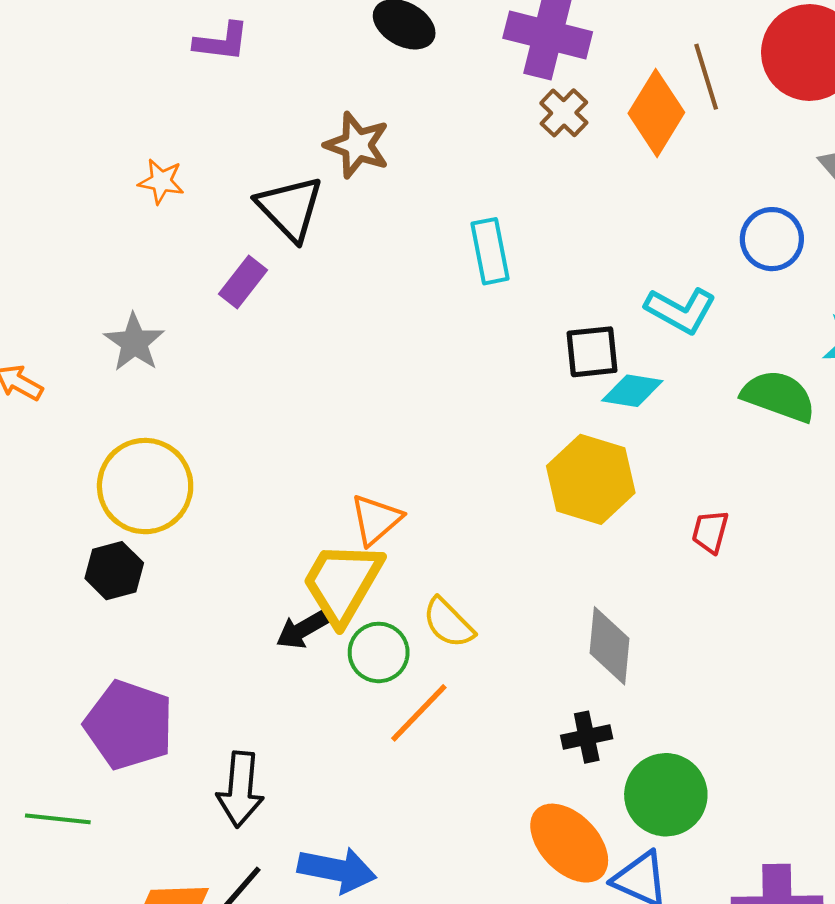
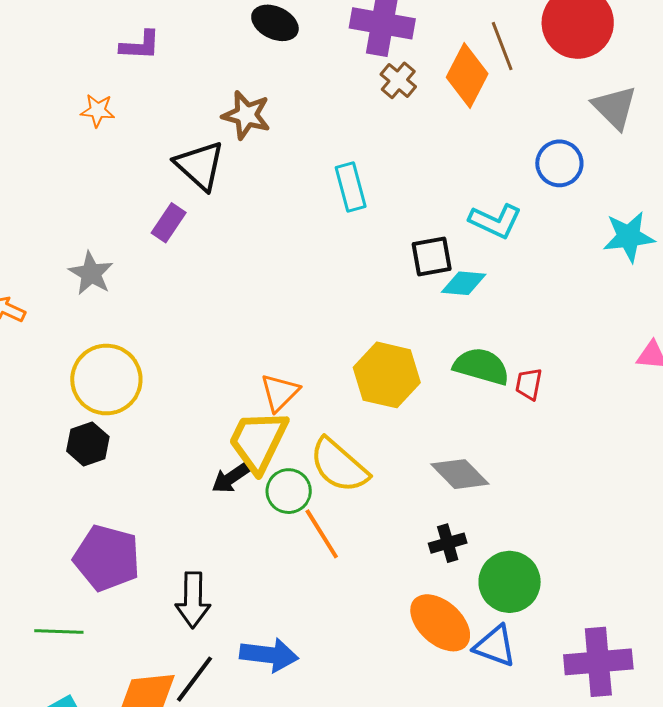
orange star: (161, 181) -> (98, 110), moved
green semicircle: (779, 396) -> (481, 366), moved
yellow hexagon: (591, 479) -> (387, 375), moved
yellow semicircle: (448, 623) -> (339, 465), size x1.5
gray diamond: (609, 646) -> (460, 474), turned -46
orange line: (419, 713) -> (322, 534), turned -72

